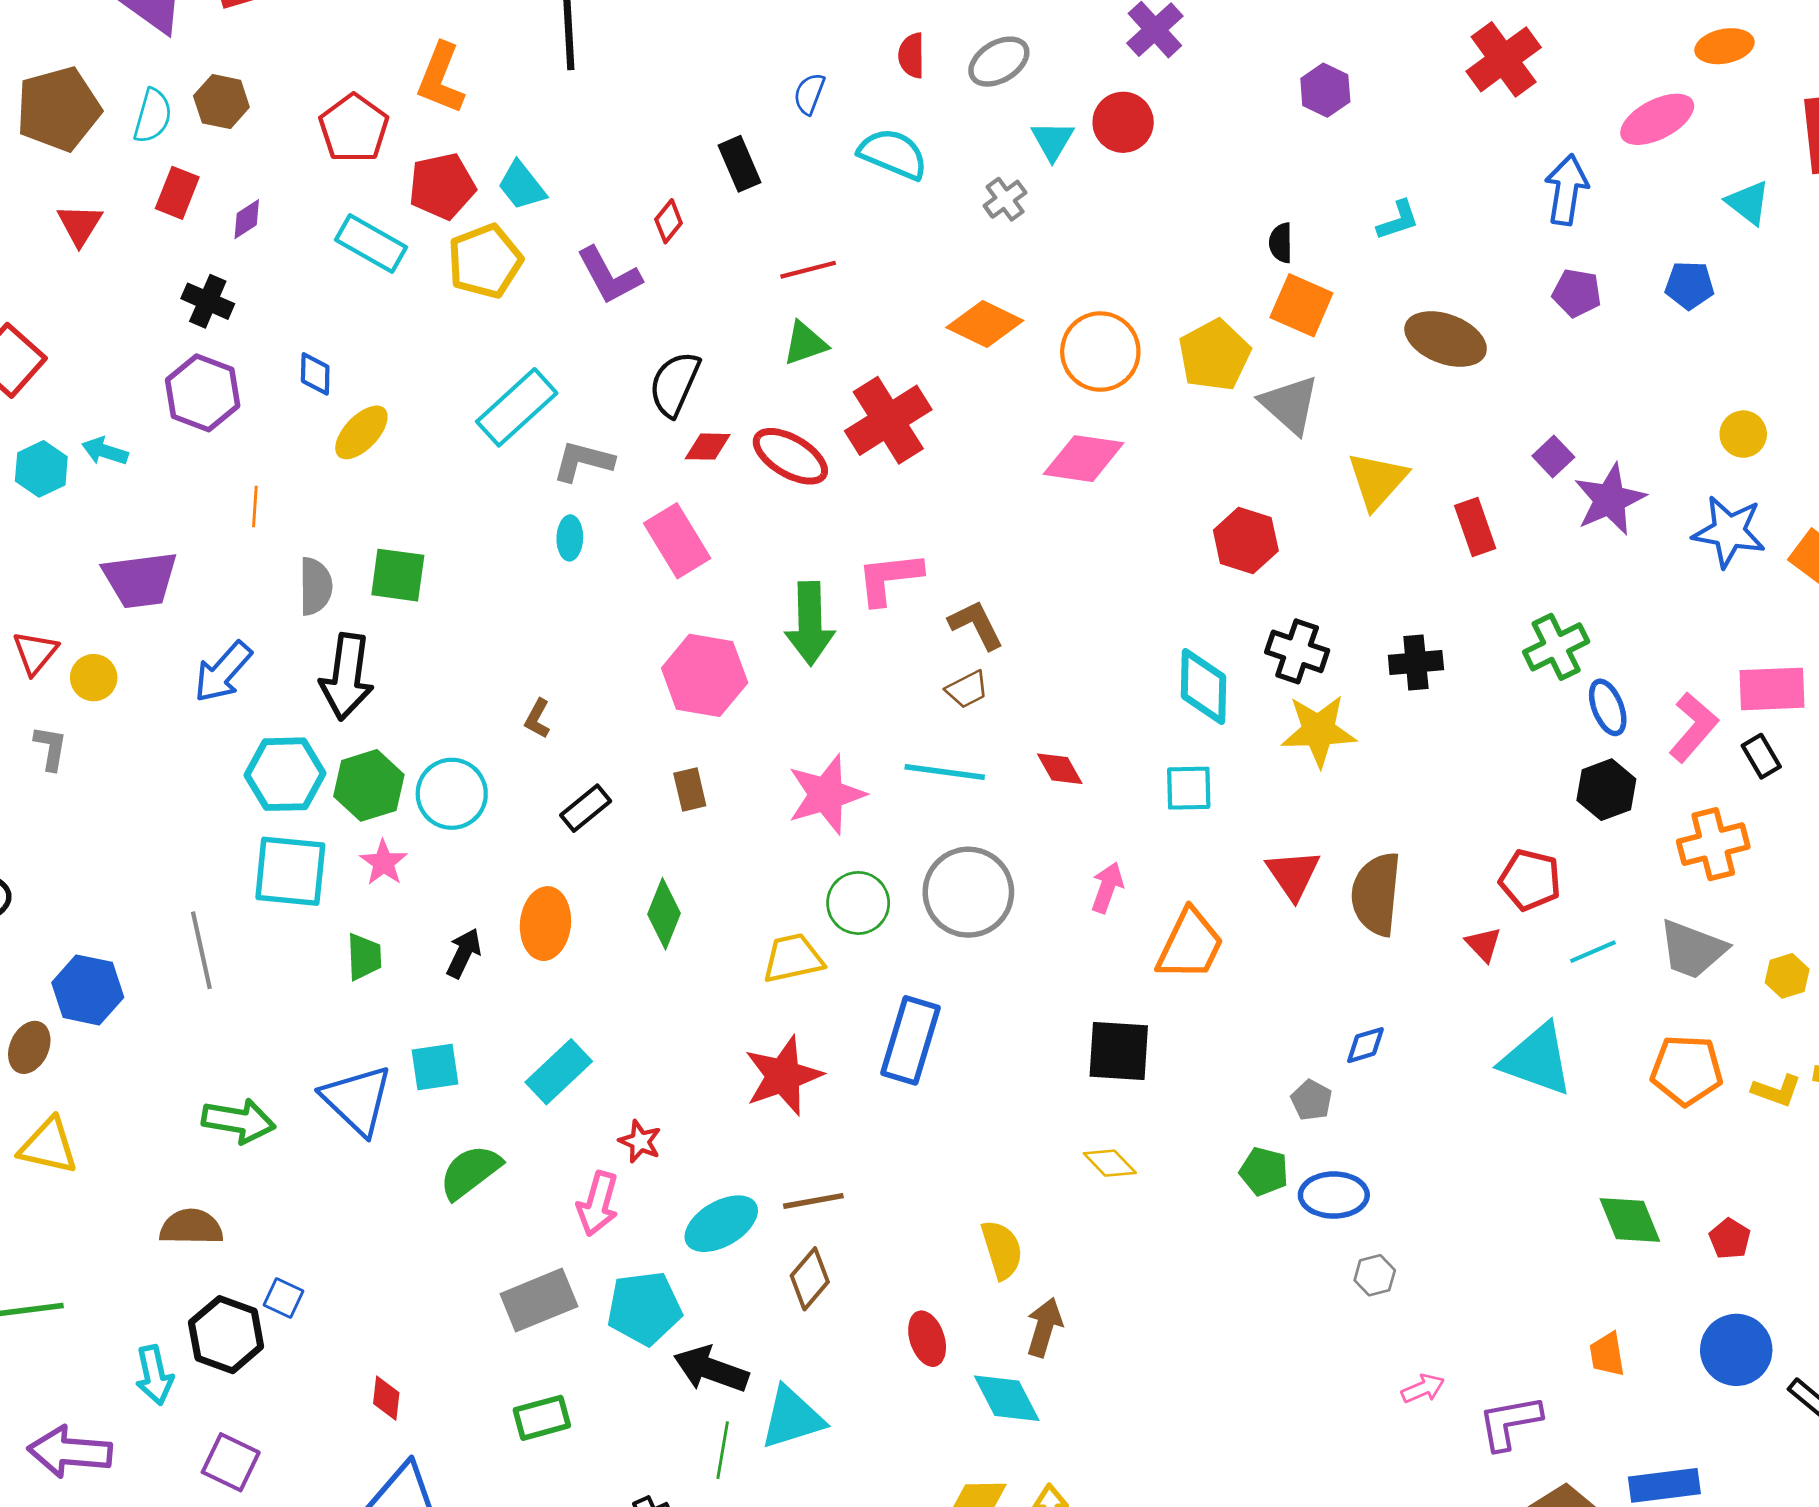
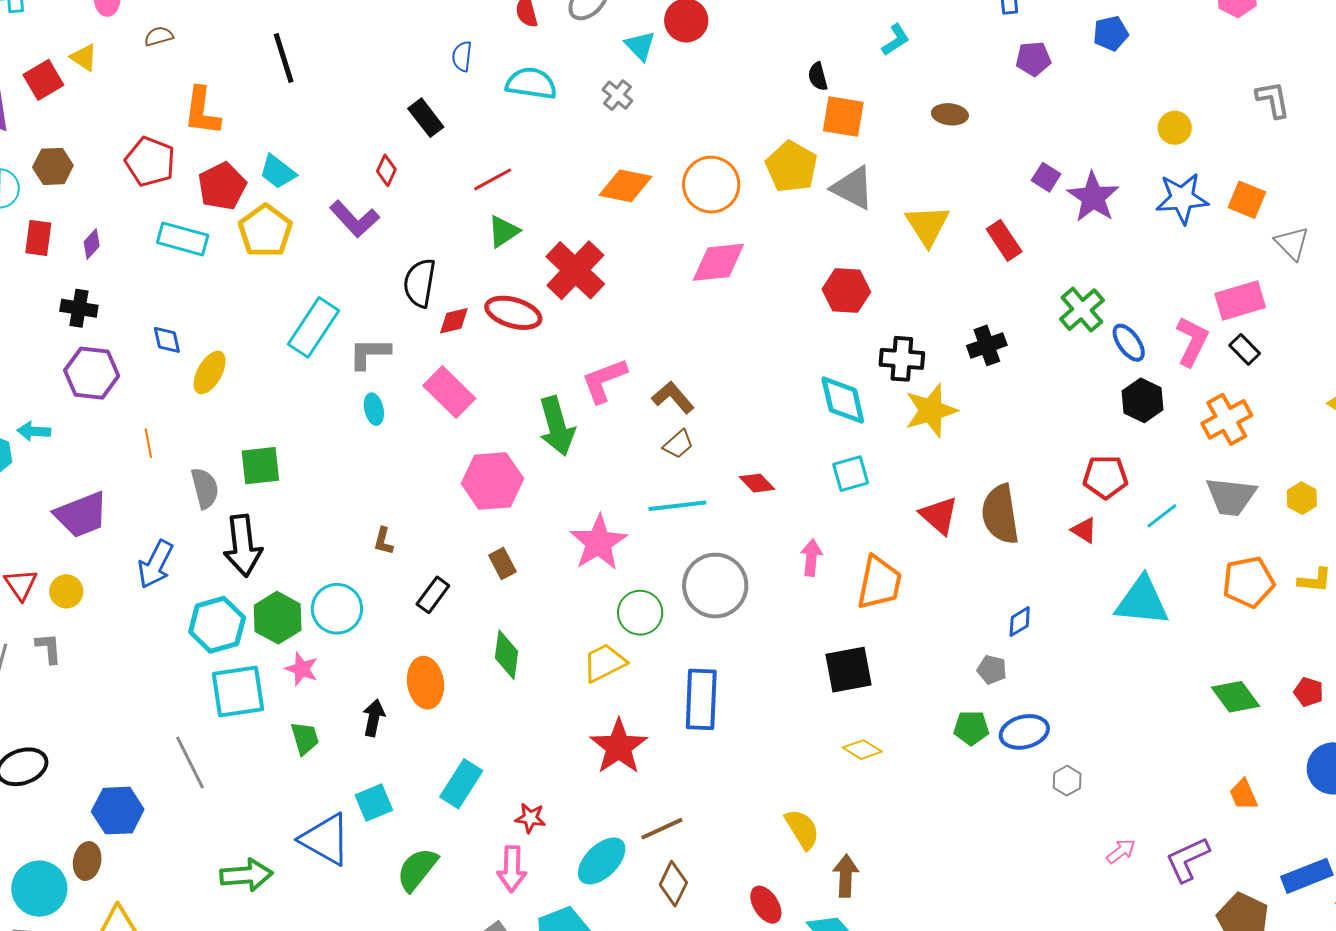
brown ellipse: (1446, 339) -> (950, 114), size x0.6

